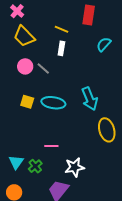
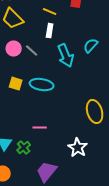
cyan semicircle: (104, 44) -> (91, 46), moved
cyan arrow: (90, 99) -> (66, 56), moved
white star: (75, 167) -> (78, 148), moved, turned -30

